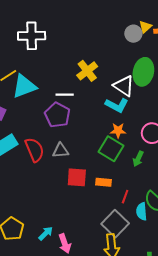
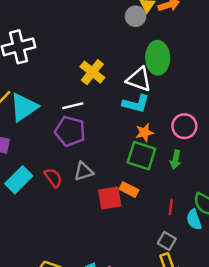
red semicircle: (35, 150) -> (53, 178), size x0.7
orange rectangle: (103, 182) -> (129, 190), moved, turned 35
gray square: (115, 224) -> (167, 241), size x0.6

